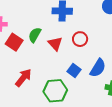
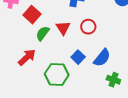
green semicircle: (35, 35) -> (43, 33), moved
red square: (14, 42) -> (32, 15), moved

